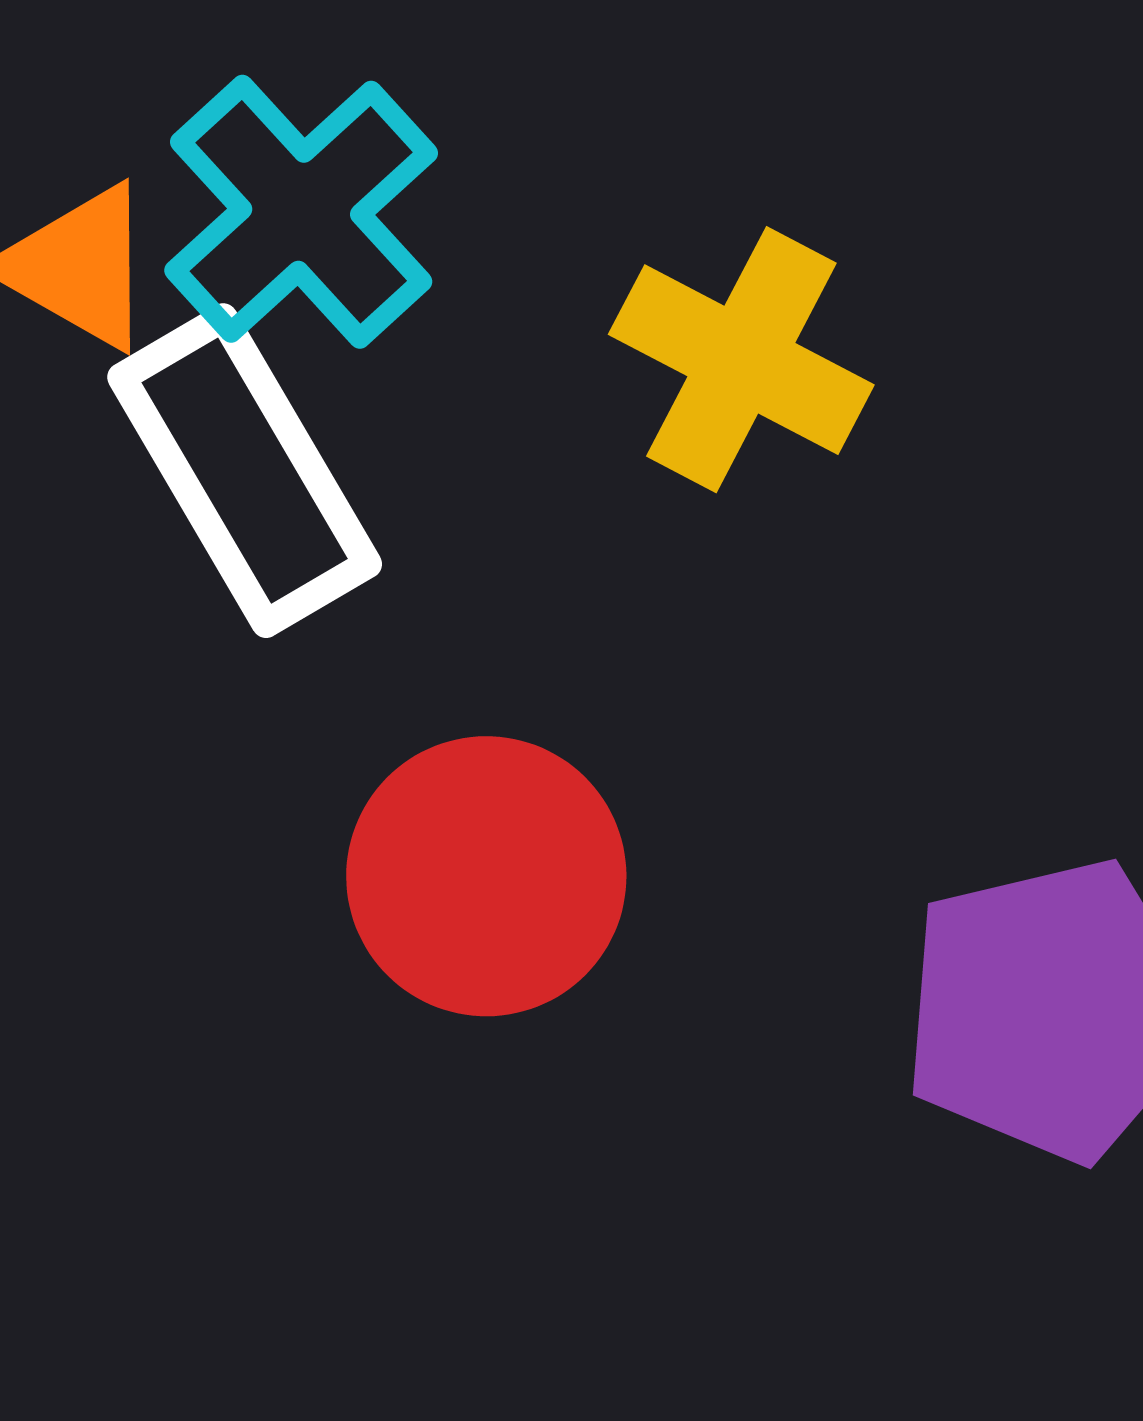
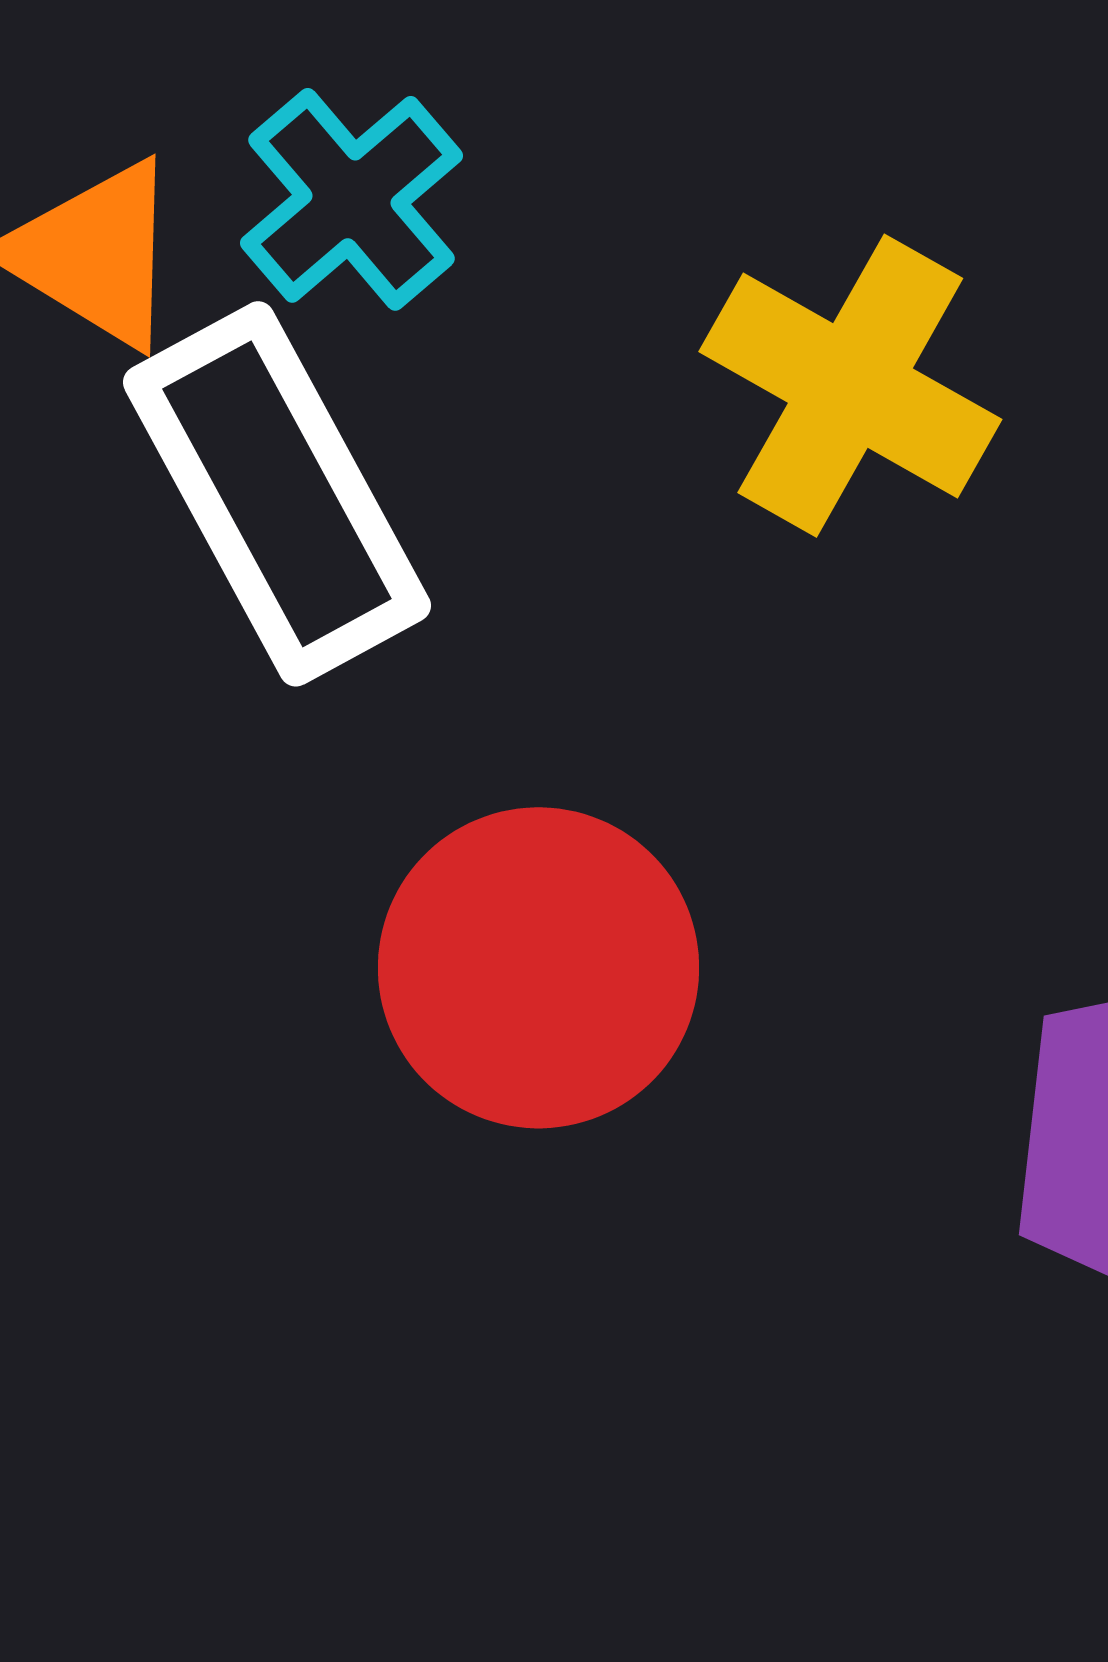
cyan cross: (301, 212) -> (352, 199), size x0.7

